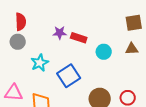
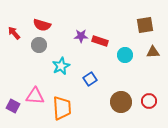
red semicircle: (21, 22) -> (42, 25), turned 108
brown square: (134, 23) -> (145, 25), moved
blue square: (69, 76) -> (90, 79), size x0.6

